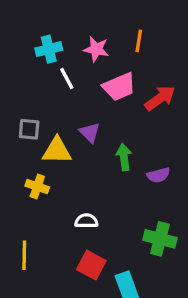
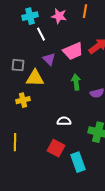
pink trapezoid: (119, 87) -> (73, 51), moved
purple triangle: (90, 133) -> (49, 59), moved
yellow cross: (37, 187) -> (23, 100), turned -32
white semicircle: (86, 221) -> (64, 121), moved

